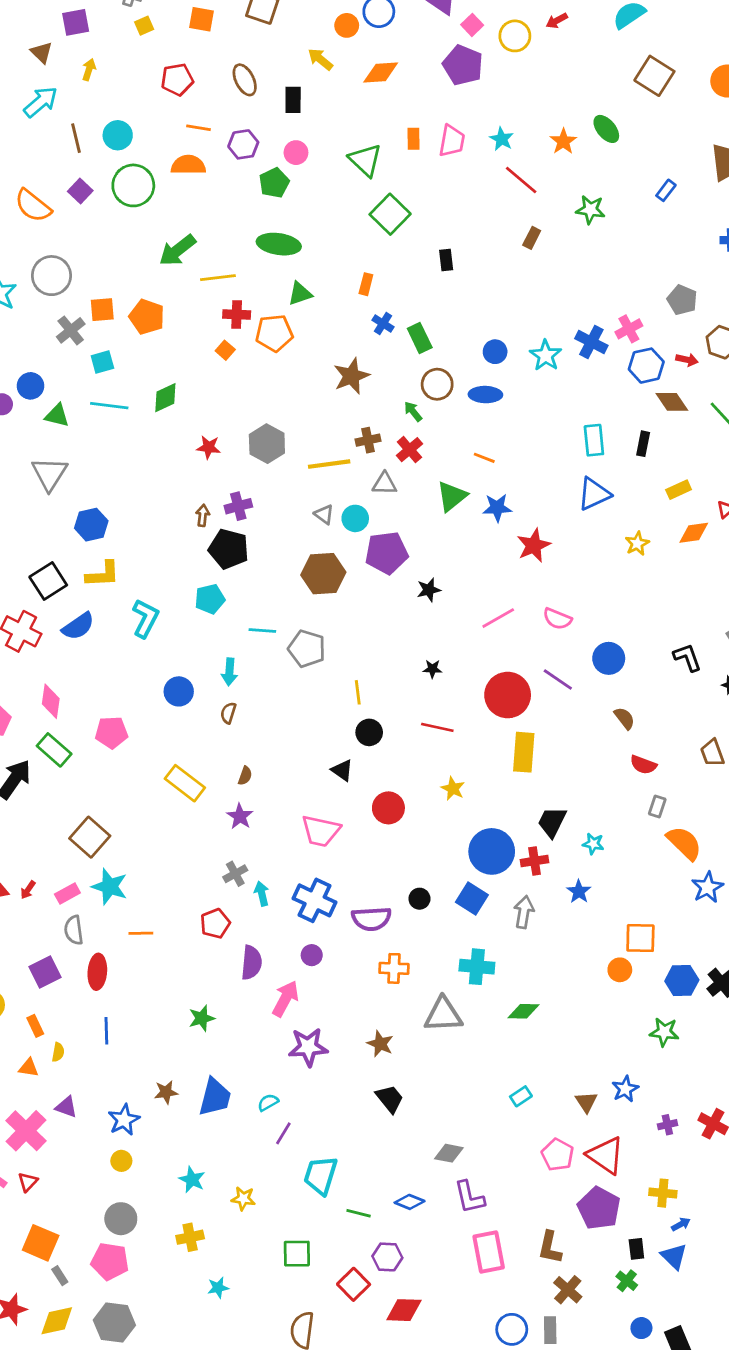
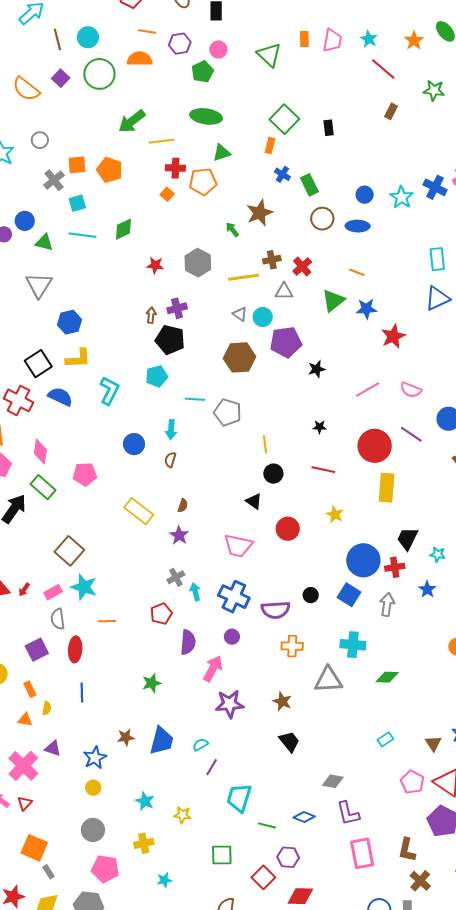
green square: (390, 214) -> (284, 119), moved
gray circle: (51, 276) -> (40, 140), size x0.6
green arrow: (413, 411) -> (232, 230), moved
blue semicircle: (78, 626) -> (60, 397), turned -120
pink pentagon: (110, 1261) -> (105, 869), moved

